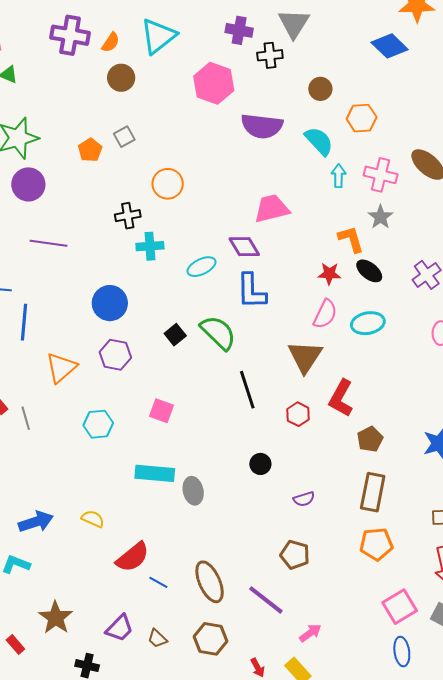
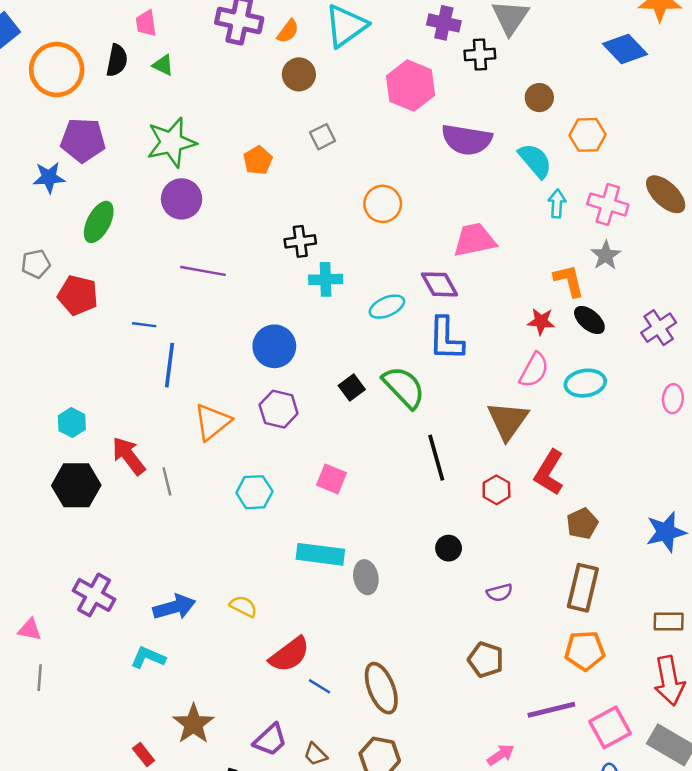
gray square: (124, 137) -> (323, 137), moved
orange circle: (168, 184) -> (383, 204), moved
purple line: (266, 600) -> (551, 710), moved, turned -54

